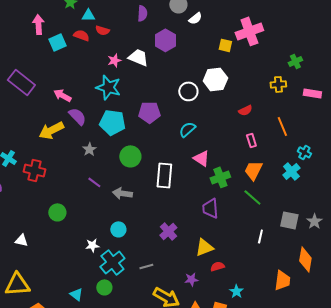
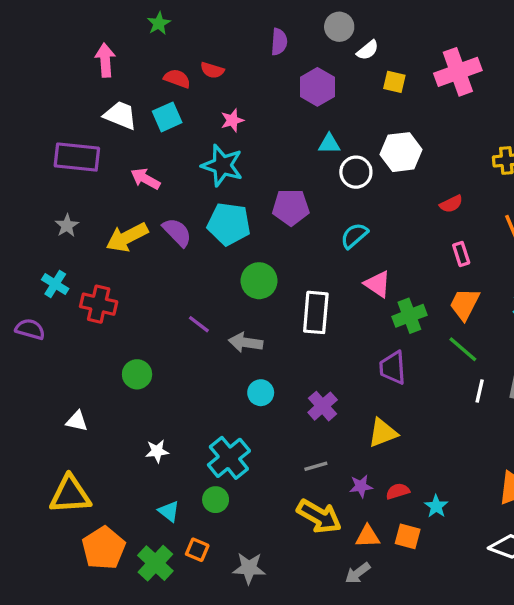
cyan triangle: (88, 15) -> (329, 144), moved
cyan square: (57, 42) -> (167, 117), moved
yellow square: (225, 45) -> (394, 82), moved
white trapezoid: (138, 57) -> (120, 115), moved
purple rectangle: (21, 82) -> (77, 157), turned -32
purple semicircle: (77, 116) -> (177, 232), moved
gray star: (89, 149) -> (67, 226), moved
cyan circle: (118, 229) -> (261, 393), moved
white line: (260, 236) -> (480, 391), moved
white star: (92, 245) -> (157, 451), moved
gray line: (146, 266) -> (316, 466), moved
red semicircle: (217, 266) -> (398, 491), moved

